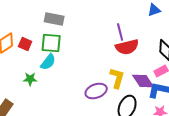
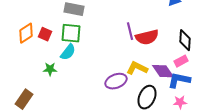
purple line: (120, 32) -> (130, 31), moved
yellow L-shape: (117, 78) -> (137, 68), turned -80

